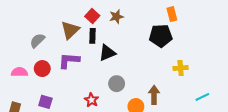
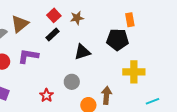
brown triangle: (70, 30) -> (20, 24), moved
black rectangle: (93, 36) -> (53, 34), turned 40
black triangle: (107, 53) -> (82, 52), moved
yellow cross: (181, 68) -> (134, 72), size x1.5

